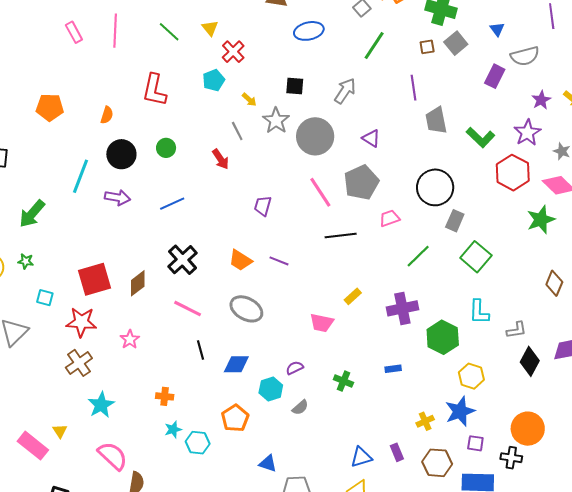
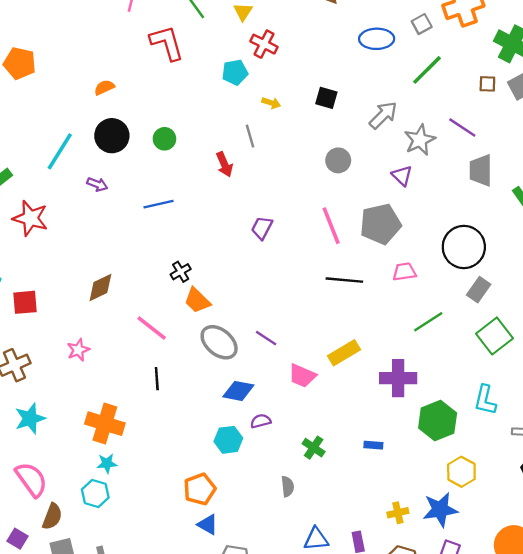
blue ellipse: (309, 31) -> (377, 39), moved
red cross: (233, 52) -> (264, 44), turned -30
purple line: (414, 88) -> (462, 127), turned -60
red L-shape: (154, 90) -> (167, 43), moved, turned 140
yellow arrow: (249, 100) -> (271, 103), turned -35
orange pentagon: (50, 107) -> (20, 63), moved
orange semicircle: (107, 115) -> (104, 87), turned -144
gray star: (276, 121) -> (420, 140), moved
gray circle: (315, 136) -> (338, 160), size x0.6
purple arrow: (117, 197) -> (97, 184), size x0.7
black cross: (183, 260) -> (181, 272), moved, size x0.6
orange trapezoid: (240, 260) -> (197, 300), moved
purple line: (279, 261) -> (266, 338), moved
red square: (95, 279) -> (25, 302), moved, size x0.7
yellow rectangle: (353, 296) -> (344, 353), size x1.5
red star: (81, 322) -> (30, 218), moved
blue diamond: (236, 364) -> (238, 391), moved
orange cross: (165, 396) -> (105, 424), size x1.8
gray semicircle: (300, 407) -> (288, 486), moved, turned -66
orange pentagon: (235, 418) -> (200, 489), moved
cyan hexagon: (198, 443) -> (95, 493), moved

